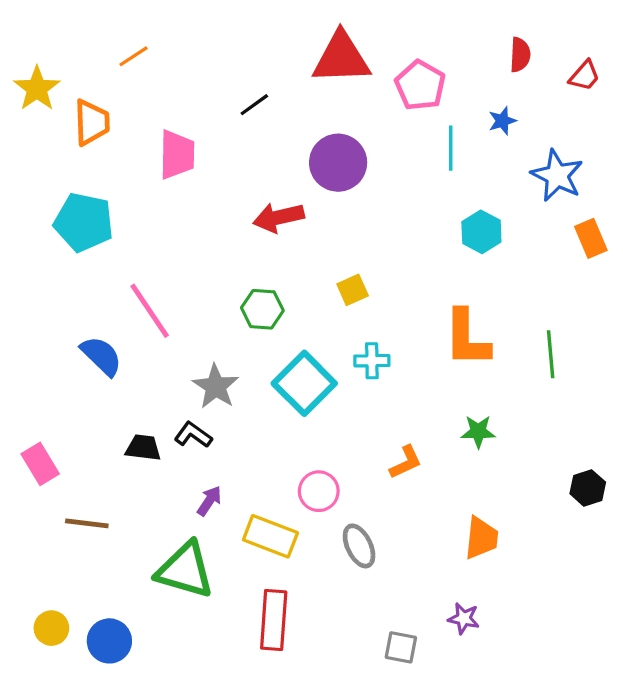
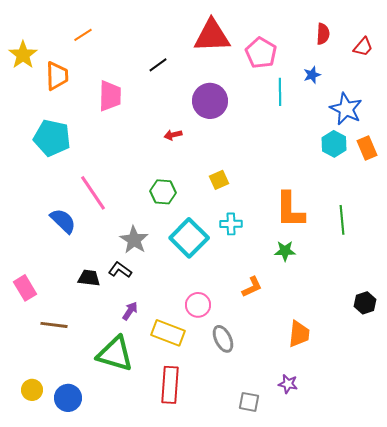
red arrow: (278, 217) -> (173, 135), size x0.6
cyan hexagon: (481, 232) -> (334, 144), moved
green star: (478, 432) -> (285, 251), moved

